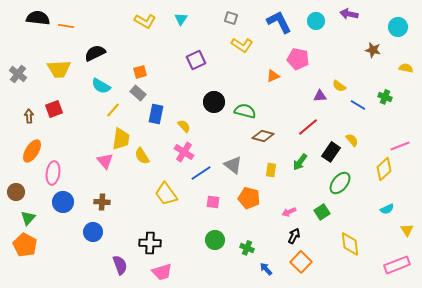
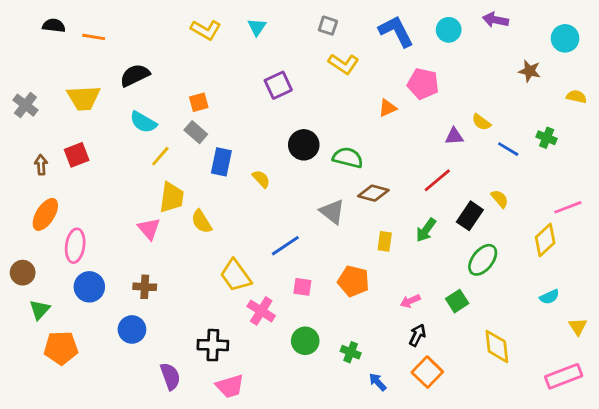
black semicircle: (38, 18) -> (54, 26), size x0.7
pink cross: (184, 152) -> (261, 311), moved
gray triangle: (233, 165) -> (332, 212), moved
orange pentagon: (25, 245) -> (61, 348), moved, turned -30

